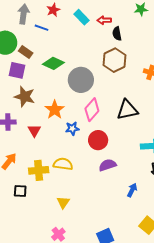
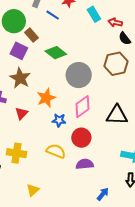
black semicircle: (117, 34) -> (125, 38), turned -40
yellow semicircle: (63, 164) -> (56, 151), moved

